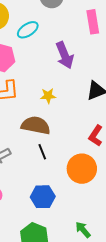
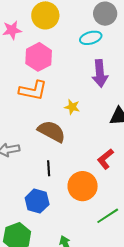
cyan ellipse: (28, 30) -> (91, 38), moved
black line: (42, 152) -> (49, 168), moved

